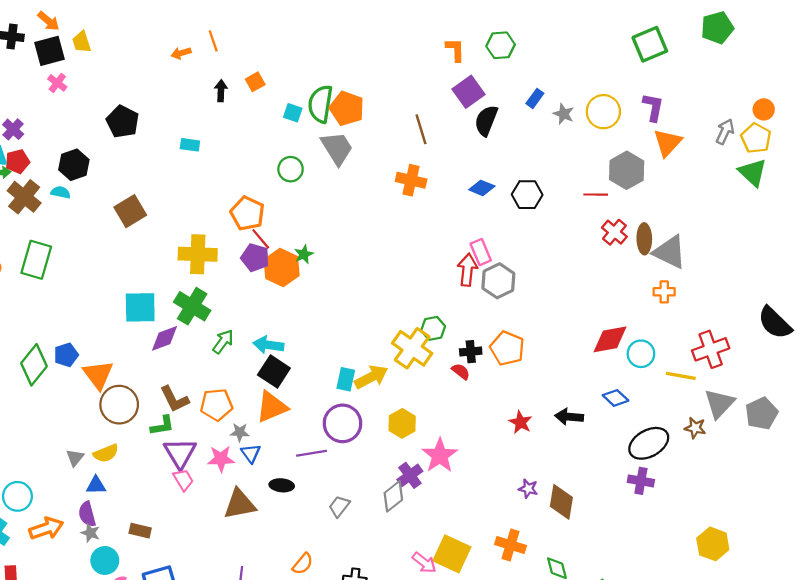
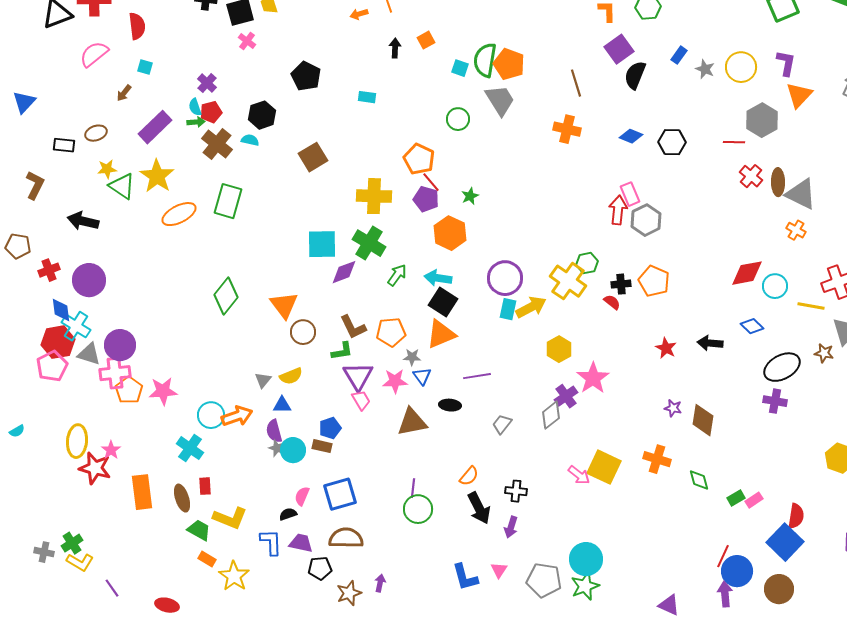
orange hexagon: (282, 268) -> (450, 233), moved
orange cross: (664, 292) -> (796, 230), turned 30
blue pentagon: (66, 355) -> (330, 428), moved
brown circle: (119, 405) -> (303, 332), size x0.7
purple circle: (342, 423) -> (505, 278), moved
orange arrow: (46, 528) -> (237, 416), moved
cyan circle: (105, 560) -> (293, 450), moved

